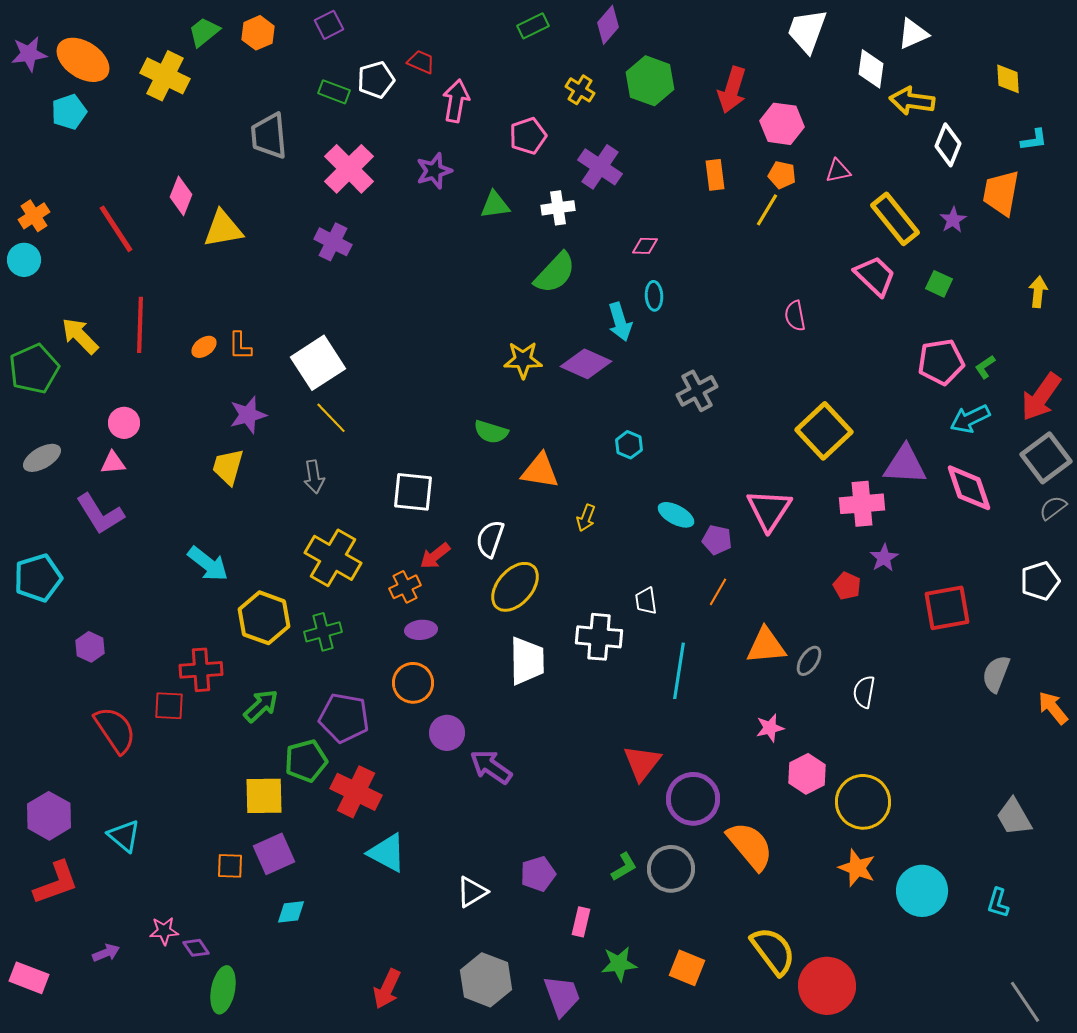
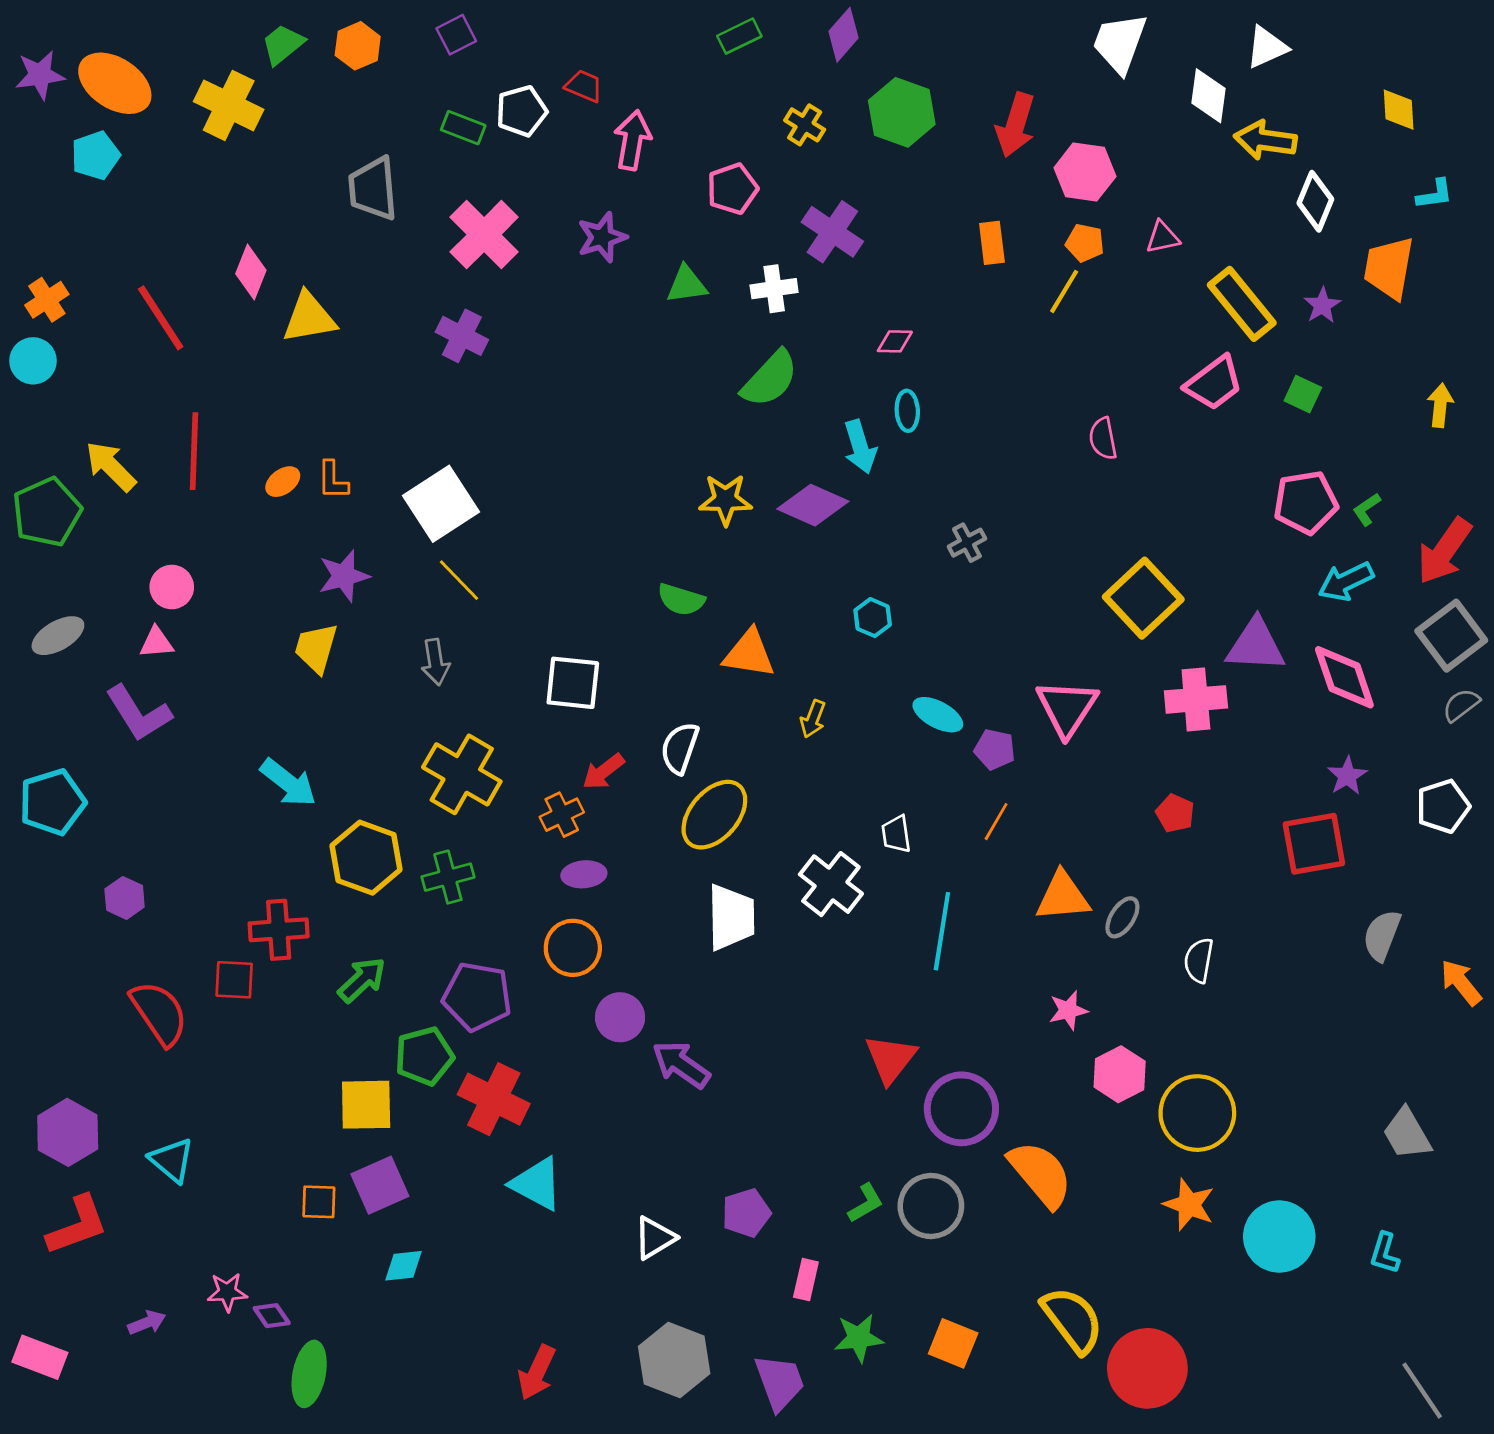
pink trapezoid: (875, 276) -> (1214, 383), turned 99
gray cross: (697, 391) -> (967, 543), size x0.7
purple star: (884, 558) -> (1347, 776), moved
white cross: (599, 637) -> (831, 884), turned 33

